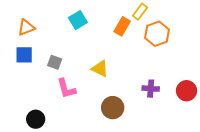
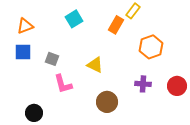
orange hexagon: (157, 34) -> (151, 47), moved

